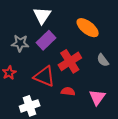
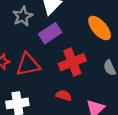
gray star: (20, 43) -> (23, 16), moved, turned 30
red triangle: (44, 76) -> (28, 65), moved, turned -45

